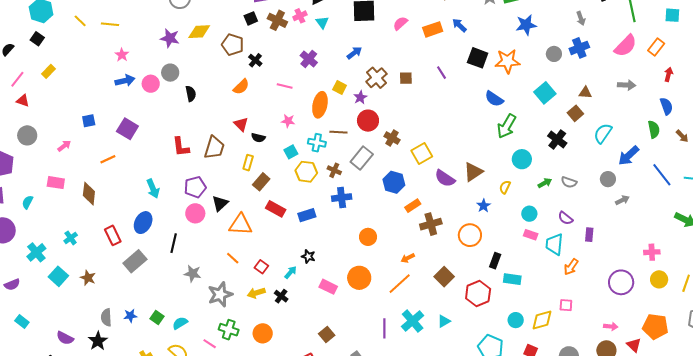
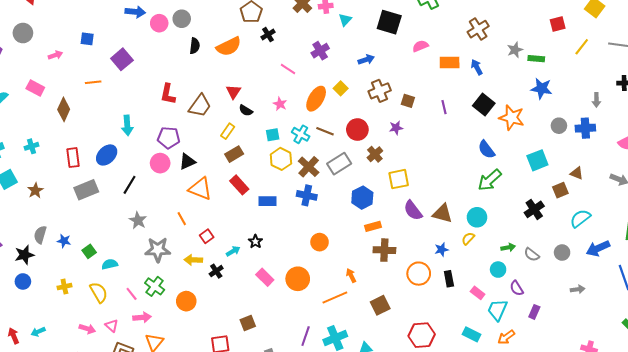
orange semicircle: (241, 87) -> (229, 46), moved, size x1.4
purple star: (360, 97) -> (396, 128), moved
cyan circle: (522, 159) -> (477, 217), moved
brown cross: (334, 170) -> (309, 167), size x1.5
brown triangle: (473, 172) -> (442, 213), turned 30
gray circle: (608, 179) -> (562, 253), moved
cyan circle: (529, 214) -> (498, 270), moved
orange arrow: (408, 258) -> (351, 275), turned 72
black rectangle: (495, 261) -> (449, 279), moved, turned -49
cyan rectangle: (512, 279) -> (471, 334), moved
red hexagon: (478, 294) -> (422, 335), moved

